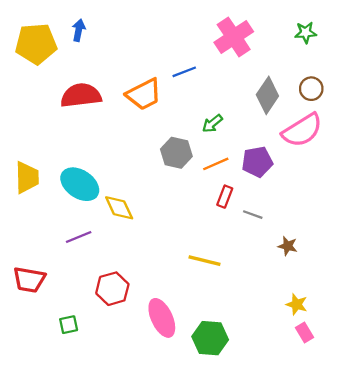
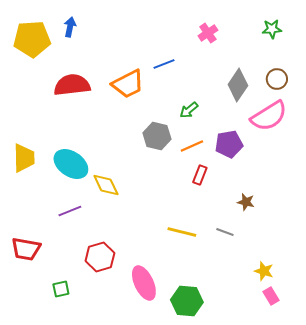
pink cross: (234, 37) -> (208, 33), size x0.6
gray line: (253, 215) -> (225, 232), moved
brown star: (288, 246) -> (246, 202), moved

